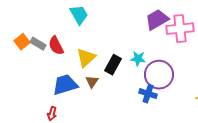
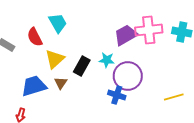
cyan trapezoid: (79, 15) -> (58, 23), moved
purple trapezoid: (157, 20) -> (126, 35), moved
red semicircle: (56, 46) -> (35, 37), moved

